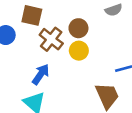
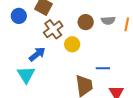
brown circle: (78, 28) -> (86, 22), moved

